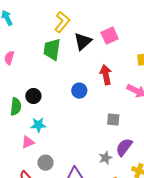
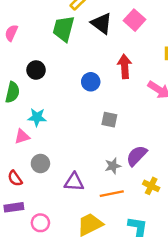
pink square: (110, 36) -> (134, 20), turned -30
black triangle: (83, 41) -> (102, 23), turned -48
black circle: (33, 96) -> (36, 70), moved
gray square: (113, 120) -> (109, 120), moved

